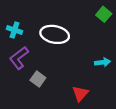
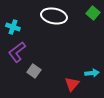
white ellipse: (55, 34) -> (54, 16), moved
cyan arrow: (103, 62) -> (92, 73), moved

